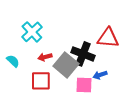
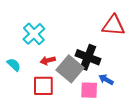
red triangle: (108, 38) -> (113, 25), moved
blue arrow: (100, 75) -> (106, 80), turned 48

